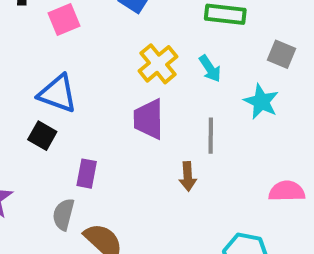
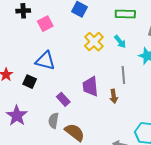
purple trapezoid: (149, 119) -> (90, 86), moved
black square: (42, 136) -> (30, 82), moved
purple rectangle: (87, 174) -> (63, 99), turned -48

